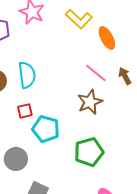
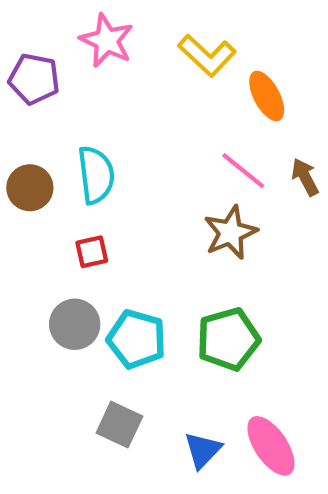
cyan pentagon: (46, 129) -> (137, 339), moved
gray circle: (16, 159) -> (75, 324), moved

